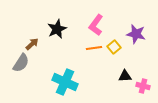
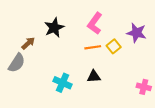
black triangle: (125, 76) -> (94, 77), moved
cyan cross: (65, 82) -> (63, 83), size x0.7

